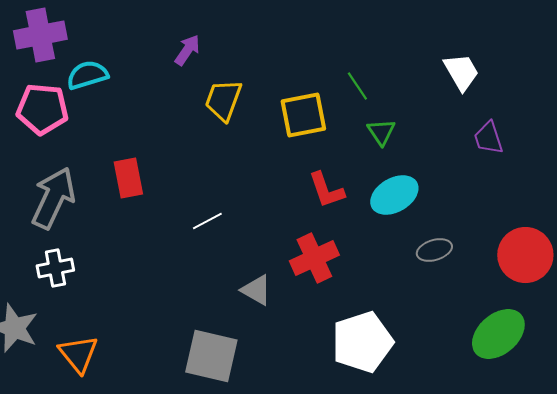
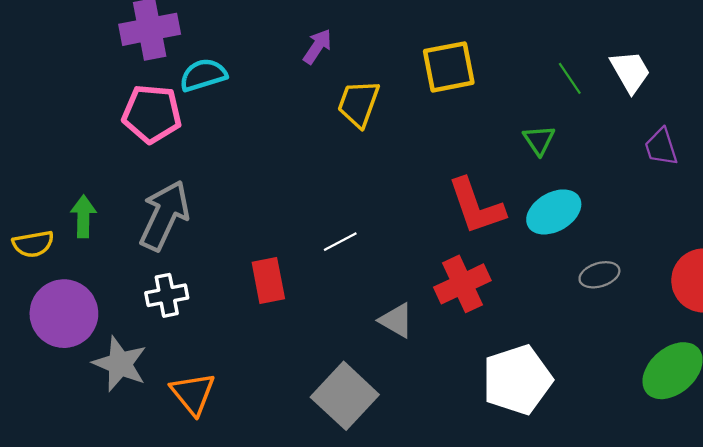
green line: (357, 86) -> (570, 78), moved
yellow square: (303, 115) -> (449, 67), moved
red rectangle: (128, 178) -> (268, 280), moved
red L-shape: (326, 190) -> (476, 206), size x1.4
gray square: (211, 356) -> (345, 396), turned 30

